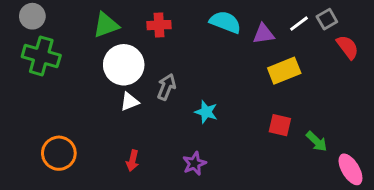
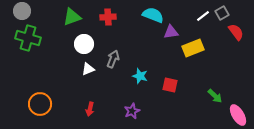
purple triangle: (264, 34) -> (171, 32), moved
white circle: (124, 65) -> (84, 44), size x0.7
red square: (280, 125) -> (170, 85), moved

